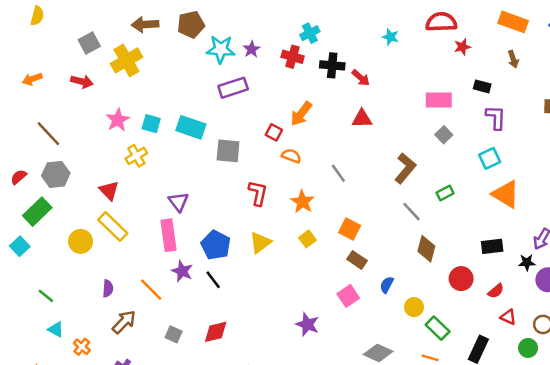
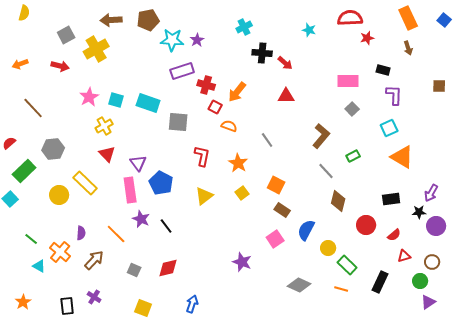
orange rectangle: (513, 22) -> (408, 18), turned 45
red cross: (293, 57) -> (206, 85), moved
gray hexagon: (56, 174) -> (53, 149), moved
red triangle: (109, 191) -> (107, 154), moved
blue pentagon: (216, 245) -> (161, 183), moved
blue semicircle: (387, 285) -> (306, 230), size x1.5
red triangle: (508, 317) -> (404, 256), turned -40
orange cross: (82, 347) -> (60, 252), moved, size x1.5

